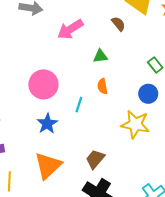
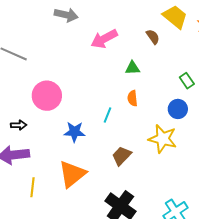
pink circle: (43, 84) -> (47, 96), moved
blue star: (47, 124) -> (74, 132), turned 30
brown trapezoid: (95, 159) -> (122, 156), moved

